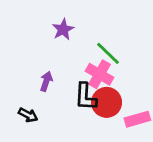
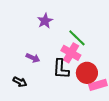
purple arrow: (46, 81) -> (33, 58), turned 96
red circle: (107, 102) -> (87, 73), moved

